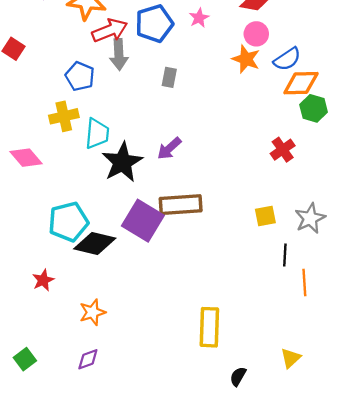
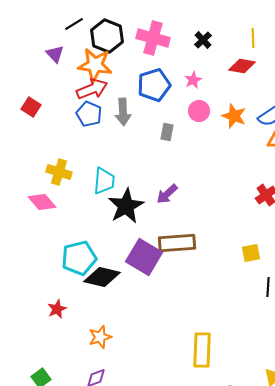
red arrow: (110, 30) -> (92, 89), moved
pink circle: (256, 34) -> (199, 111), moved
blue pentagon: (80, 76) -> (89, 114), moved
yellow cross: (64, 116) -> (59, 172), moved, turned 30

